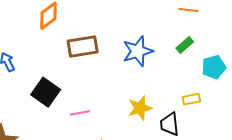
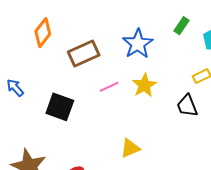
yellow star: (140, 108) -> (144, 85), moved
pink line: (80, 113) -> (109, 87), moved

